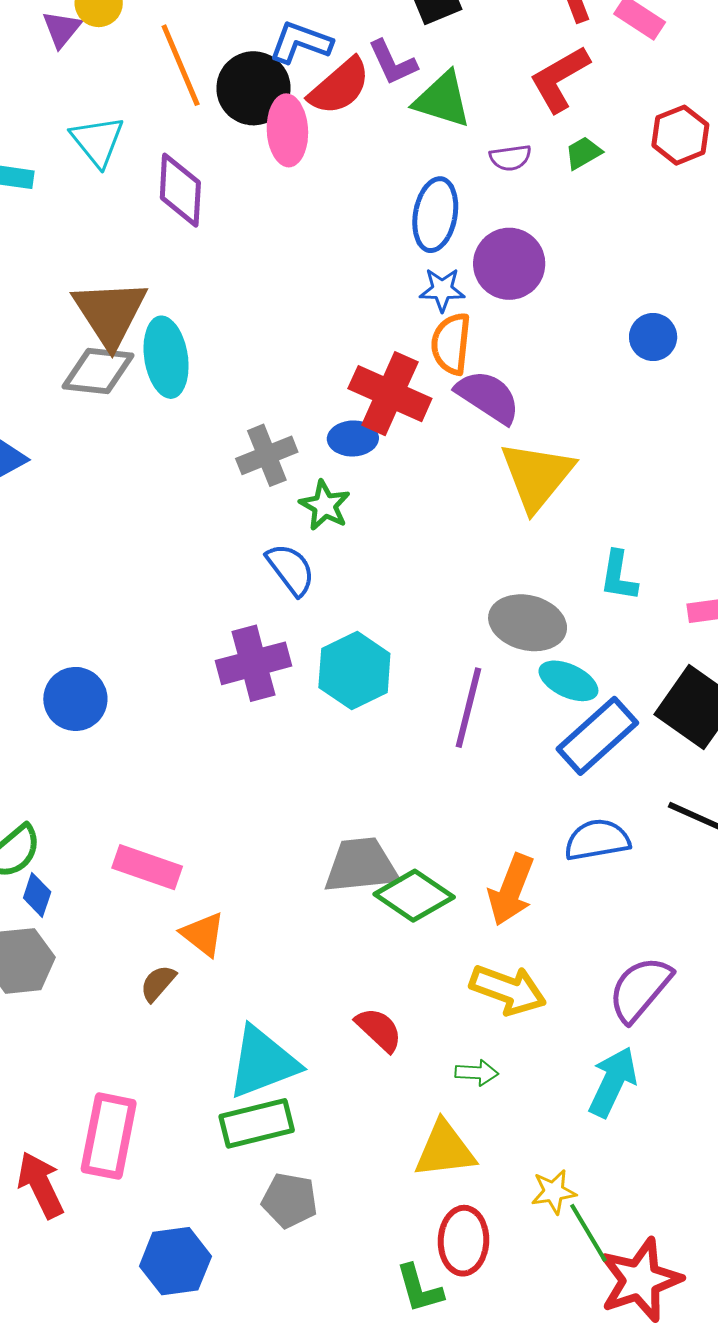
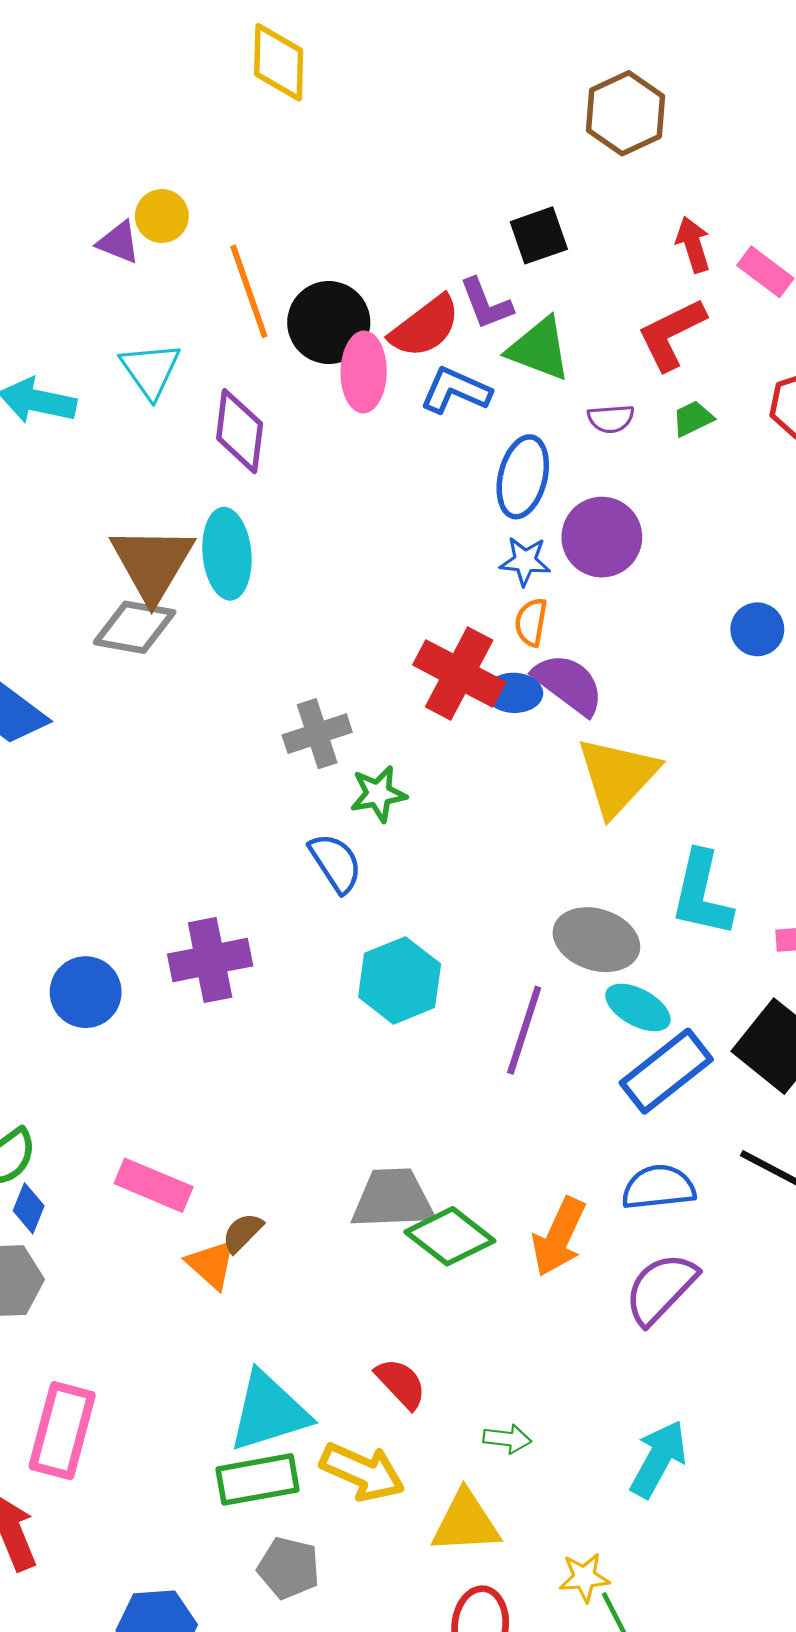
purple triangle: (62, 29) -> (119, 242), turned -51
blue L-shape: (301, 42) -> (456, 390), moved
orange semicircle: (451, 344) -> (531, 622), size x0.7
cyan ellipse: (166, 357) -> (227, 554), moved
blue ellipse: (353, 438) -> (514, 693), moved
green star: (325, 505) -> (378, 794), turned 30
cyan L-shape: (619, 576) -> (702, 894), size x1.5
purple cross: (253, 663) -> (210, 960), moved
brown semicircle: (158, 983) -> (242, 1233), moved
purple semicircle: (640, 989) -> (661, 1288), moved
yellow arrow: (508, 990) -> (362, 1472), moved
pink rectangle: (109, 1136) -> (62, 1431), moved

